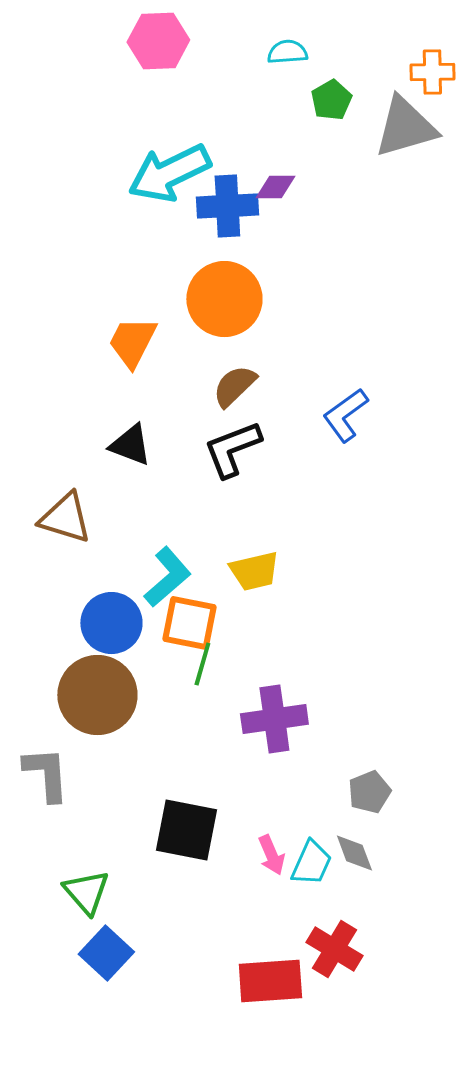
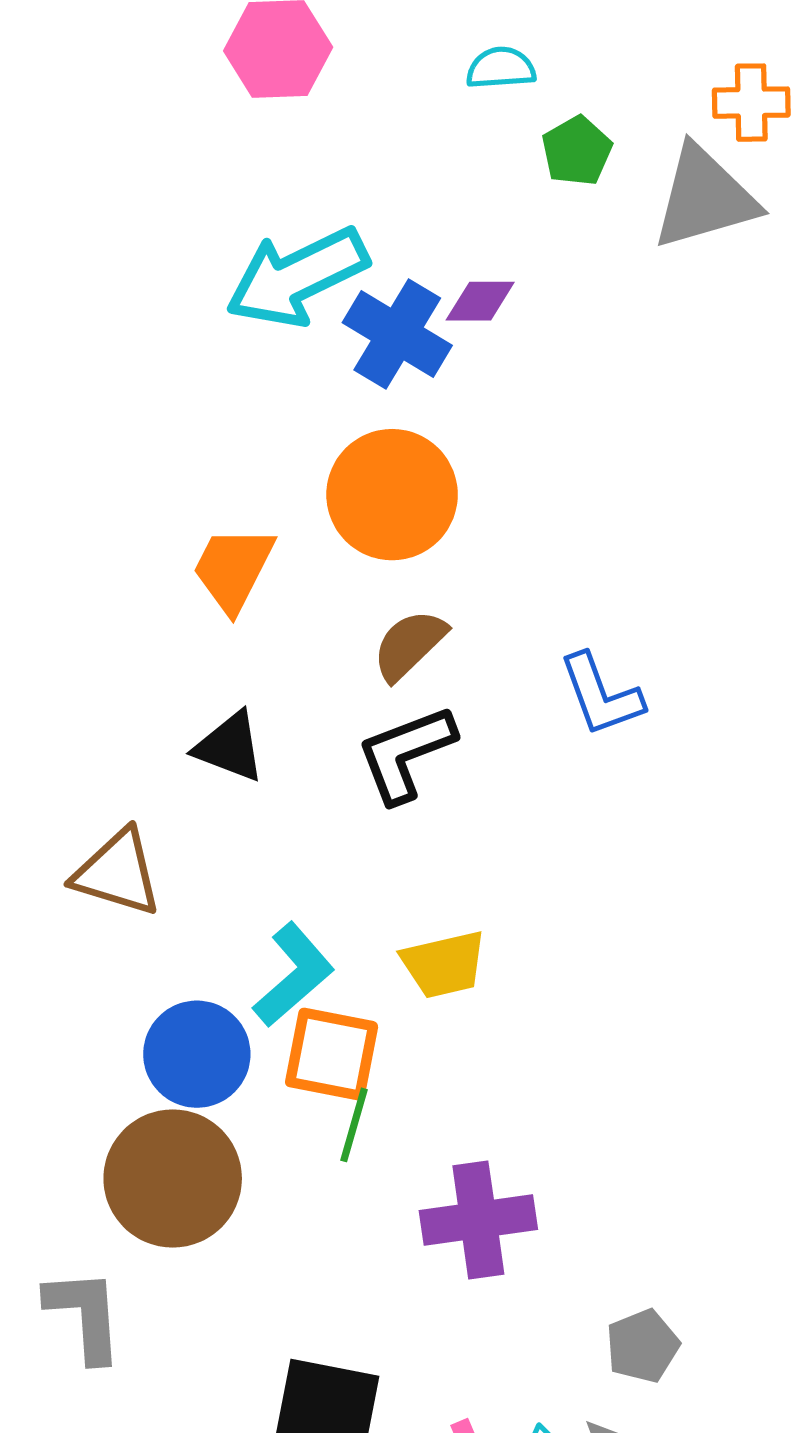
blue cross: (227, 206) -> (397, 334), turned 34
blue L-shape: (345, 415) -> (601, 695), turned -74

